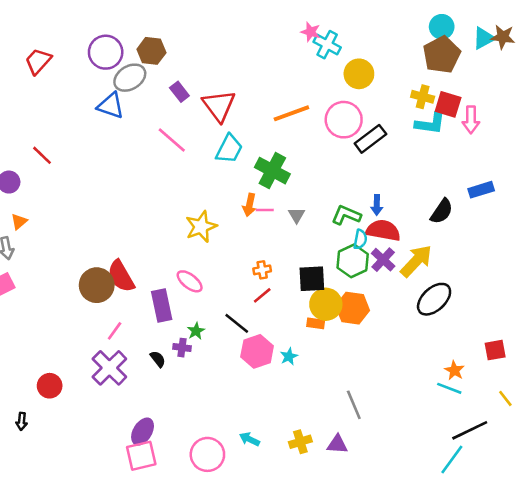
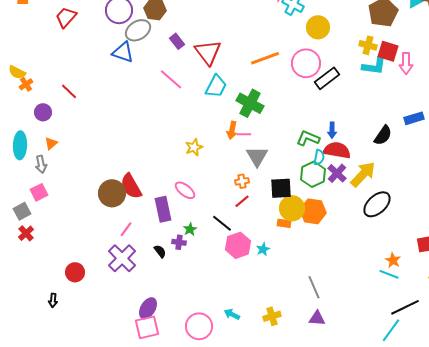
gray triangle: (297, 215) -> (257, 156), moved, size x1.6
yellow star: (201, 227) -> (194, 147), size x0.7
purple triangle: (337, 444) -> (317, 318), moved

